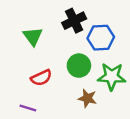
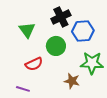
green circle: (79, 66) -> (56, 46), moved

